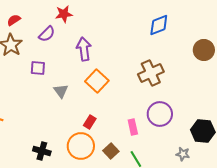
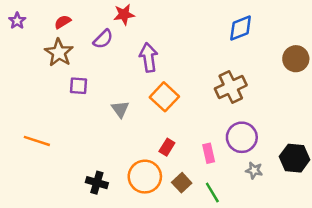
purple square: (38, 68) -> (79, 86), moved
red rectangle: (90, 122) -> (167, 147), moved
gray star: (183, 154) -> (254, 170), moved

